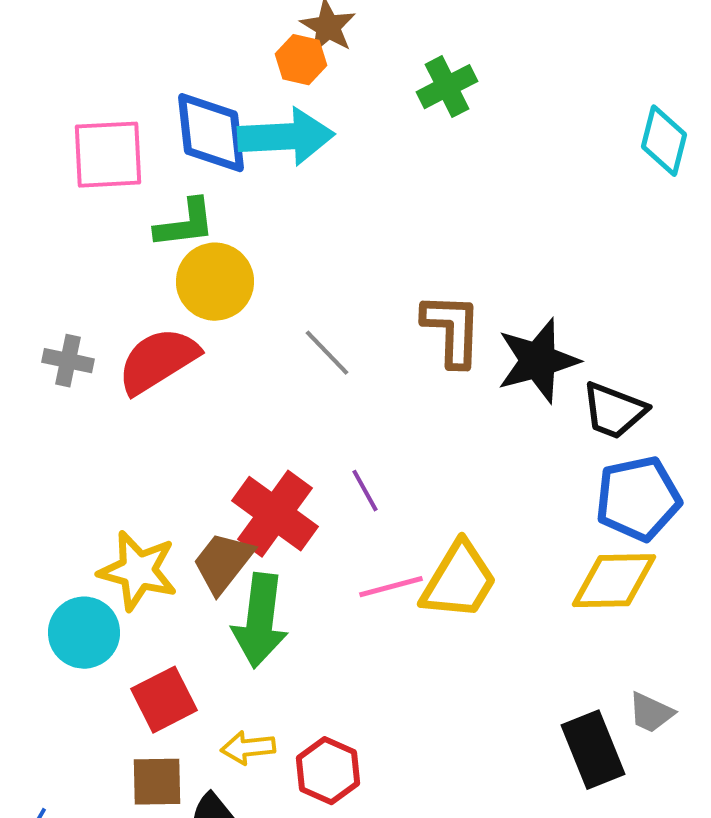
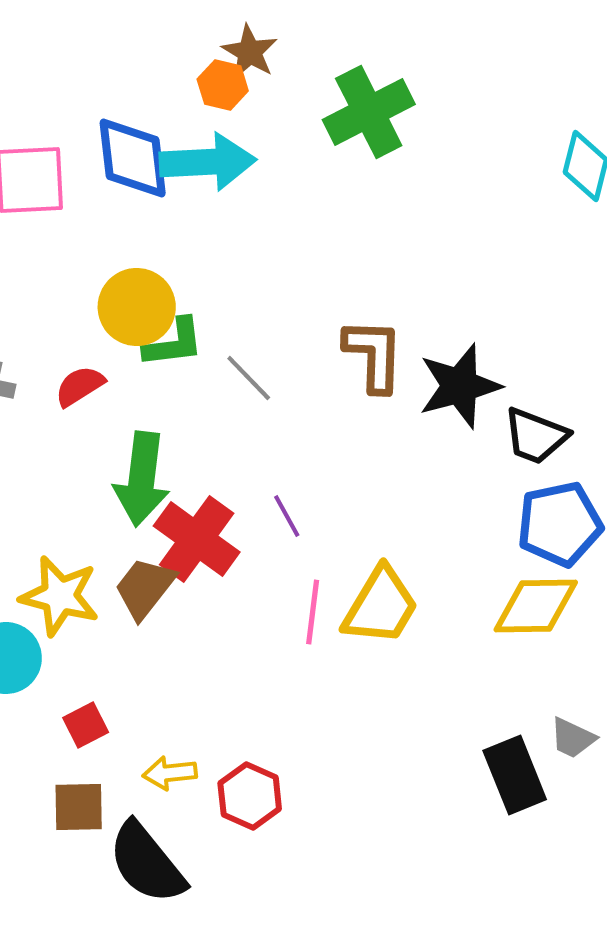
green cross: (447, 87) -> (369, 112), size x1.5
green L-shape: (185, 224) -> (174, 343), moved
red semicircle: (158, 361) -> (80, 386), size x0.6
pink line: (391, 587) -> (313, 612), turned -68
green arrow: (260, 621) -> (142, 479), moved
red square: (164, 700) -> (86, 725), size x0.7

